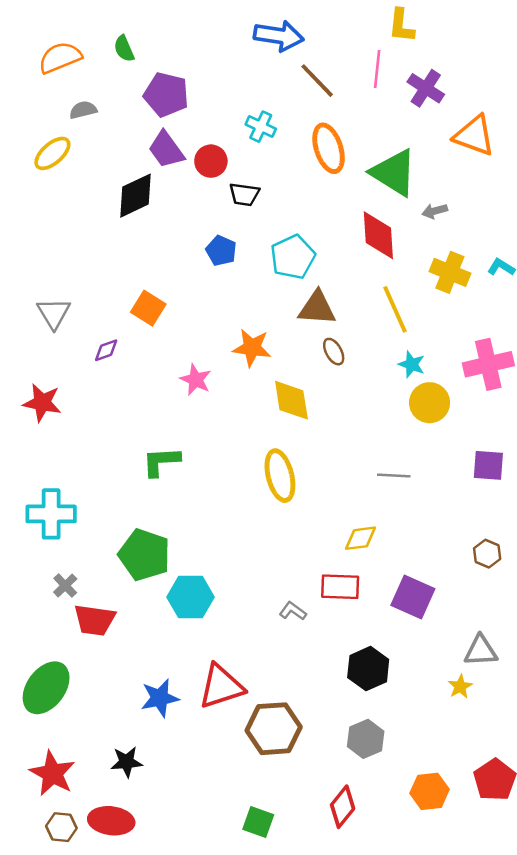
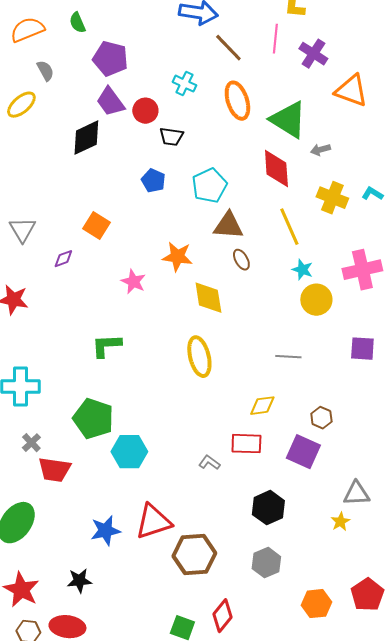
gray semicircle: (83, 110) -> (45, 71), turned 75
brown hexagon: (487, 554) -> (321, 418), moved
red diamond: (343, 807) -> (222, 616), moved

